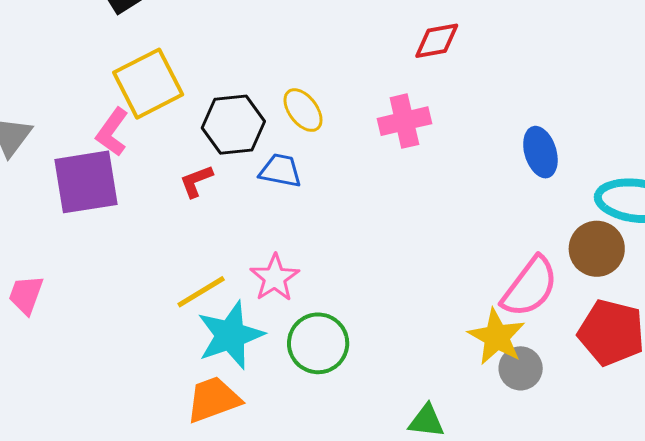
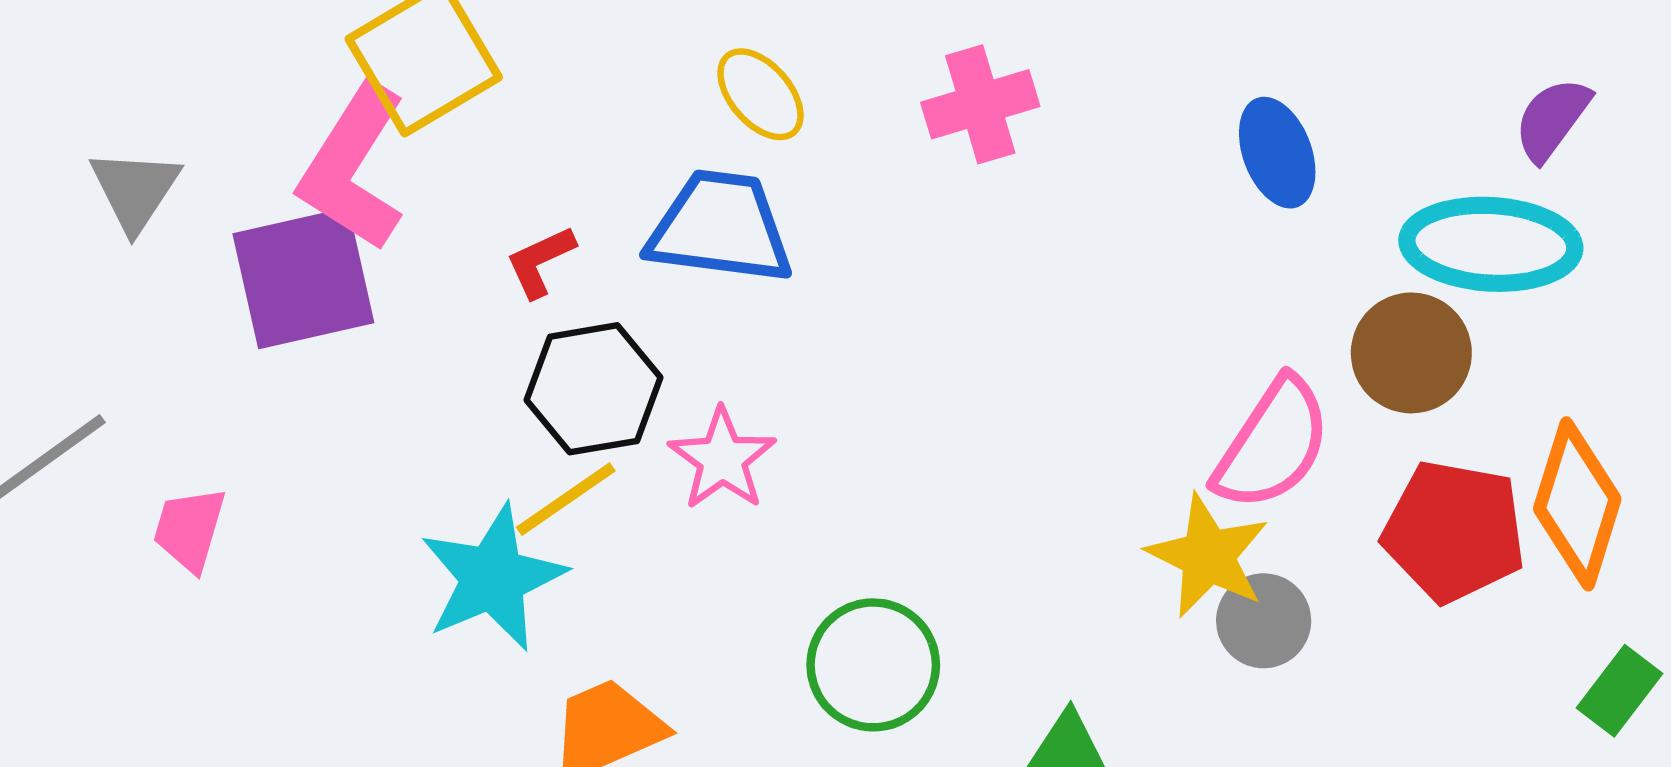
black hexagon: (233, 125) -> (593, 389), moved
pink L-shape: (112, 132) -> (353, 167), size x1.6
blue trapezoid: (280, 171) -> (720, 227), size x1.6
cyan star: (230, 335) -> (493, 578), moved
green circle: (318, 343) -> (873, 665), moved

